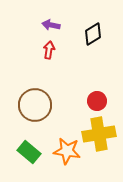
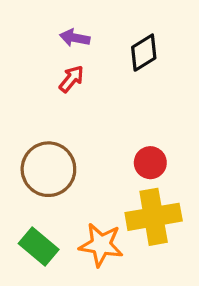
red arrow: (49, 50) -> (71, 79), turned 30

